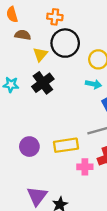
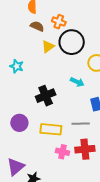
orange cross: (55, 17) -> (59, 22), moved
black cross: (43, 83) -> (46, 96), moved
cyan arrow: (94, 84) -> (77, 82), moved

